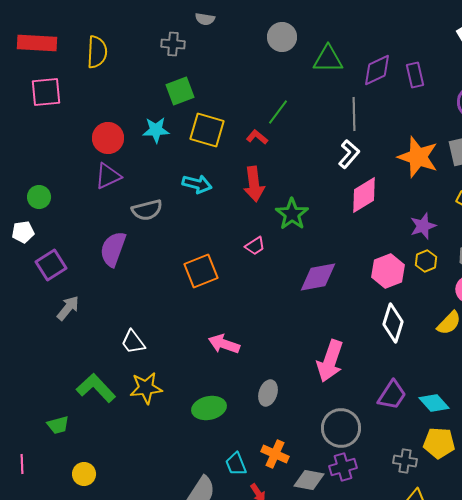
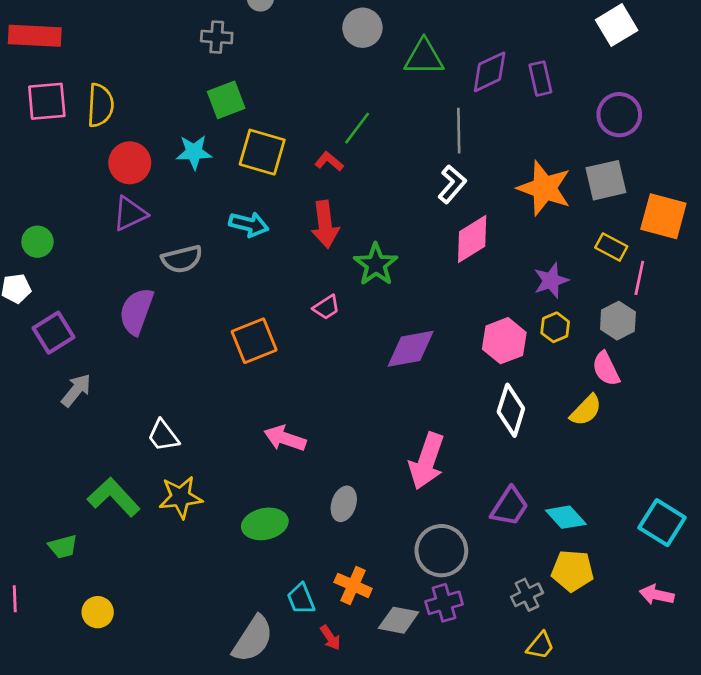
yellow semicircle: (97, 52) -> (100, 105), moved
gray cross: (405, 461) -> (527, 595), turned -35

